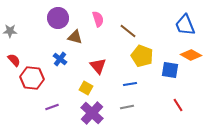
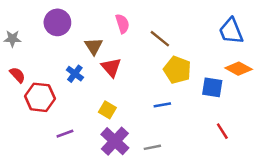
purple circle: (58, 18) -> (57, 22), moved
brown triangle: (75, 37) -> (94, 46), turned 42
red triangle: (98, 66) -> (111, 67), moved
gray line: (127, 107) -> (152, 147), moved

